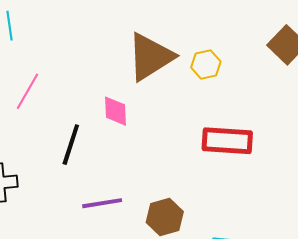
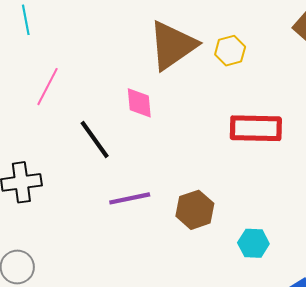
black line: (71, 145) -> (95, 140), turned -51

